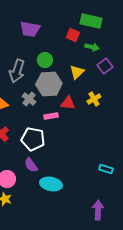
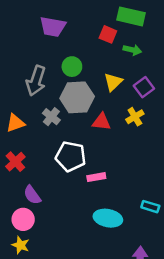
purple square: (105, 66) -> (144, 87), moved
pink rectangle: (51, 116) -> (96, 177), moved
white pentagon: (33, 139) -> (71, 156), moved
purple semicircle: (31, 165) -> (32, 195), moved
cyan ellipse: (51, 184) -> (108, 218), moved

